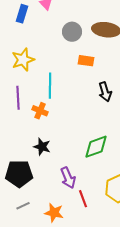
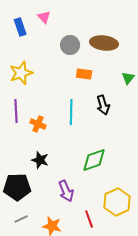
blue rectangle: (22, 14) -> (20, 27), turned -36
cyan line: (50, 86) -> (71, 112), moved
red line: (83, 199) -> (89, 219), moved

